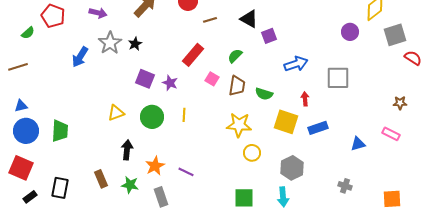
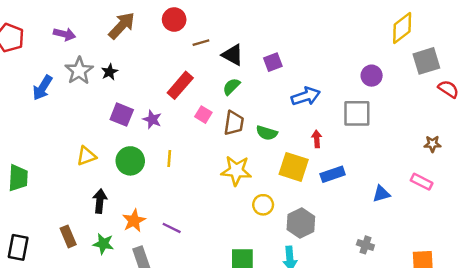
black triangle: (249, 19) -> (233, 55), moved
purple circle: (350, 32) -> (372, 76), moved
yellow circle: (252, 153) -> (263, 205), moved

